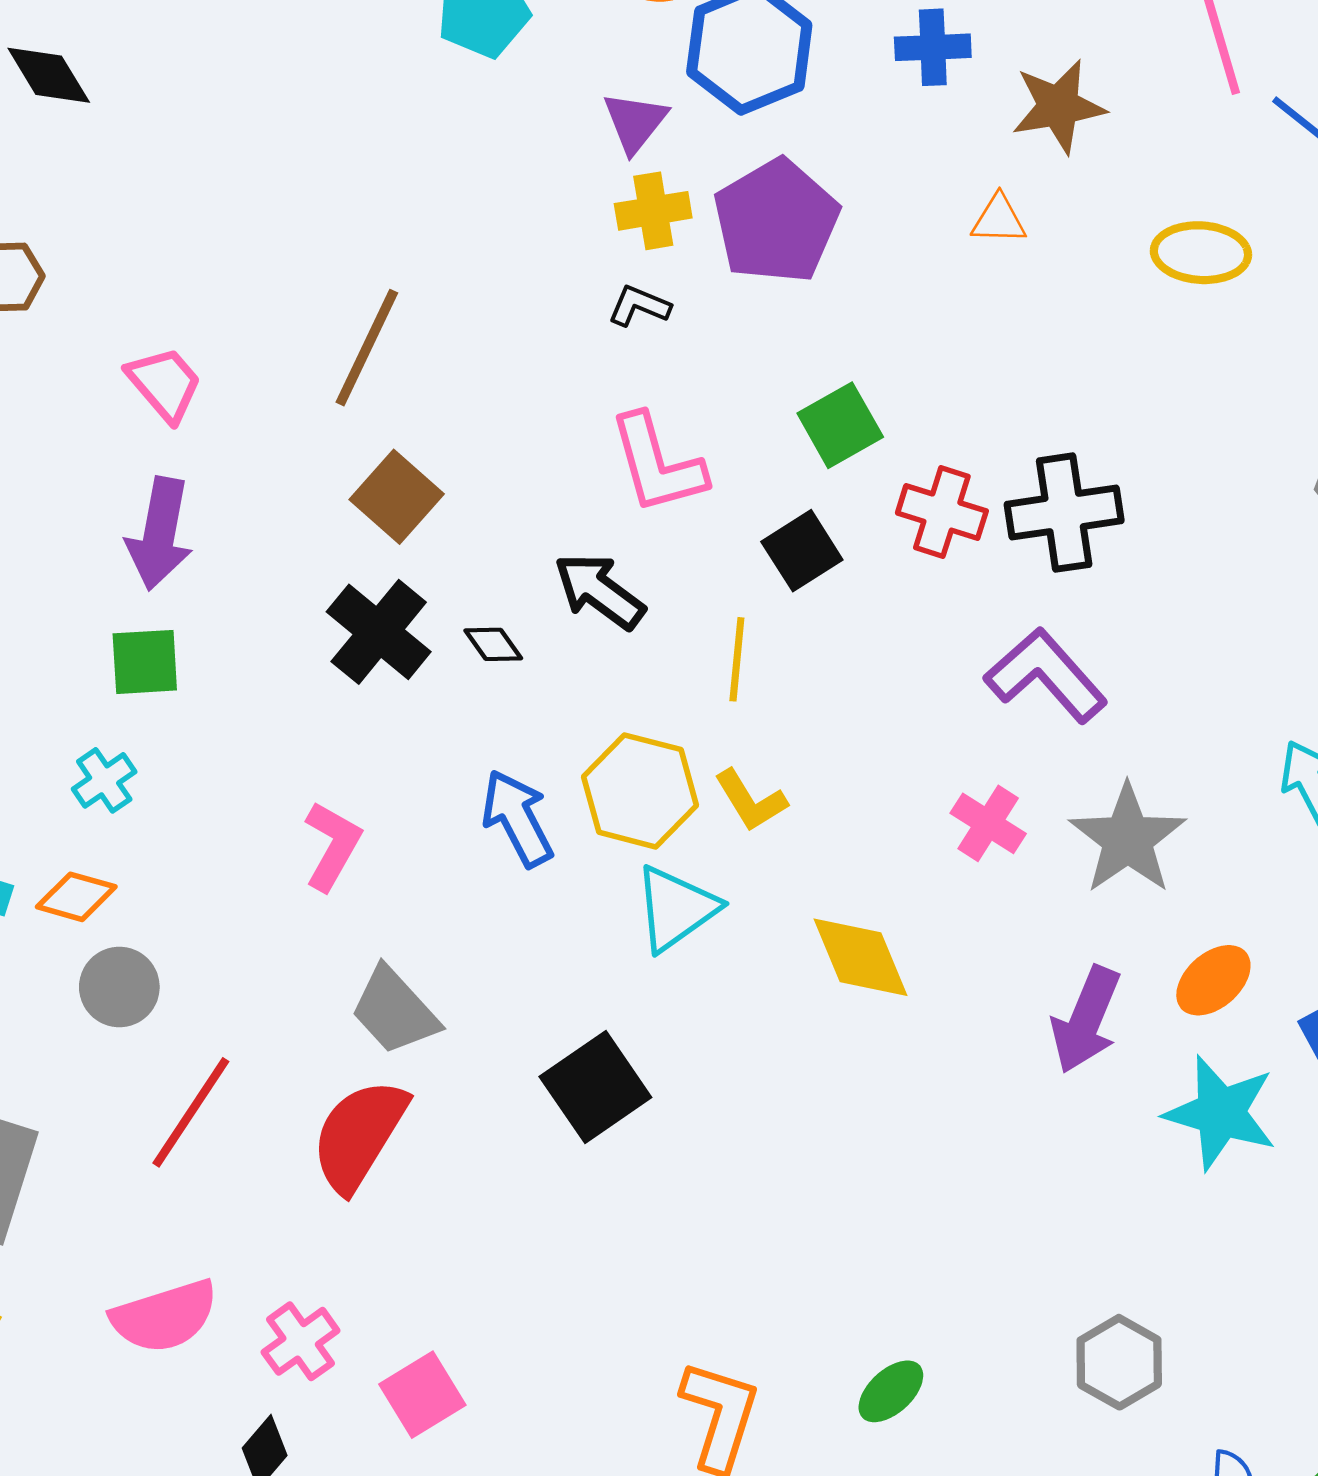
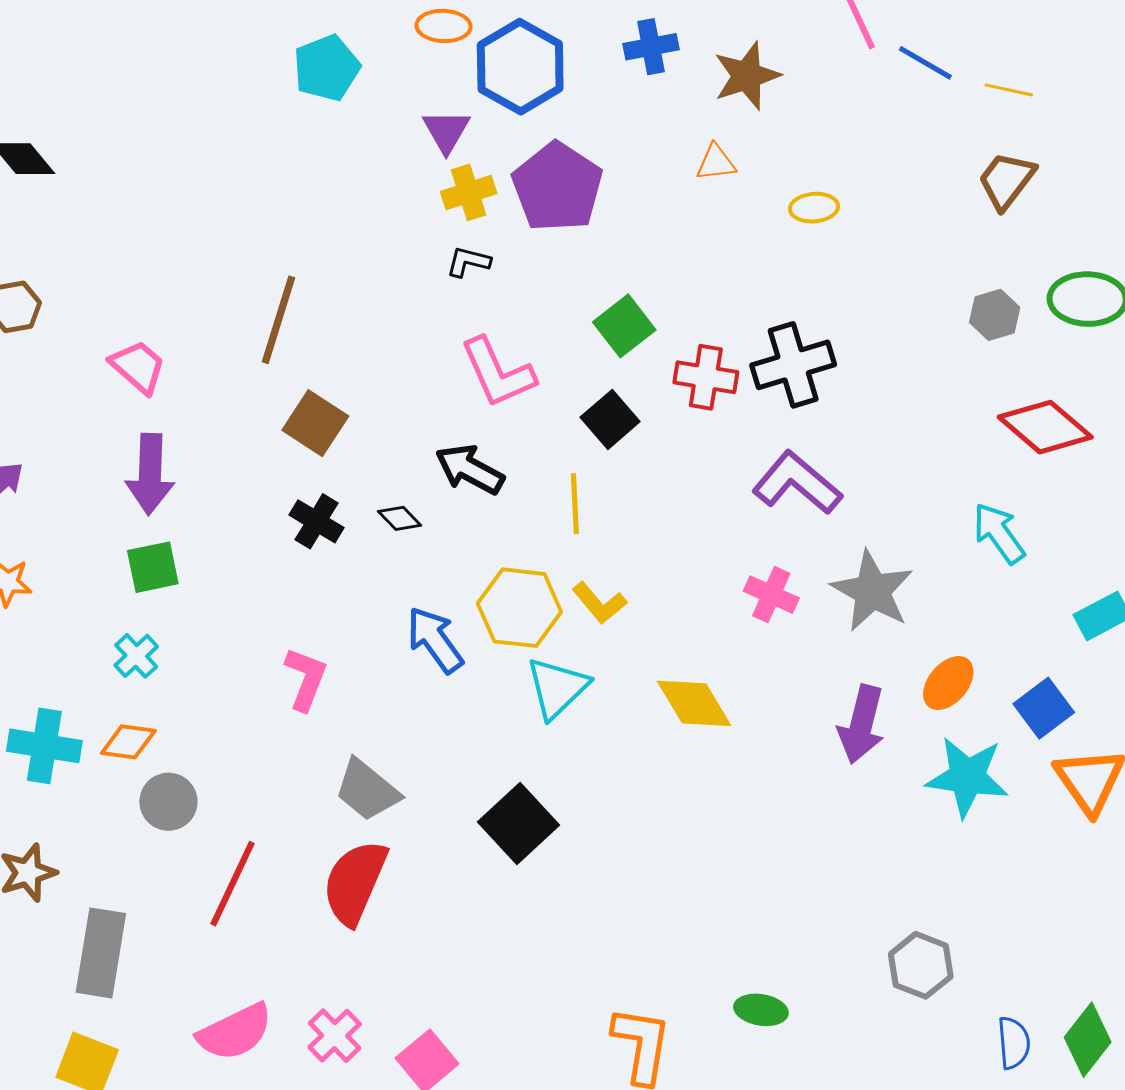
yellow ellipse: (1201, 253) -> (814, 208), moved, size x0.7
black cross: (379, 632) -> (317, 521), size x0.7
green ellipse: (891, 1391) -> (761, 1010), turned 60

